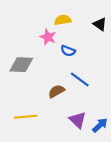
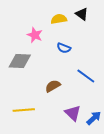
black triangle: (100, 24) -> (82, 14), moved
pink star: (48, 37) -> (35, 35), moved
blue line: (80, 80) -> (86, 76), moved

